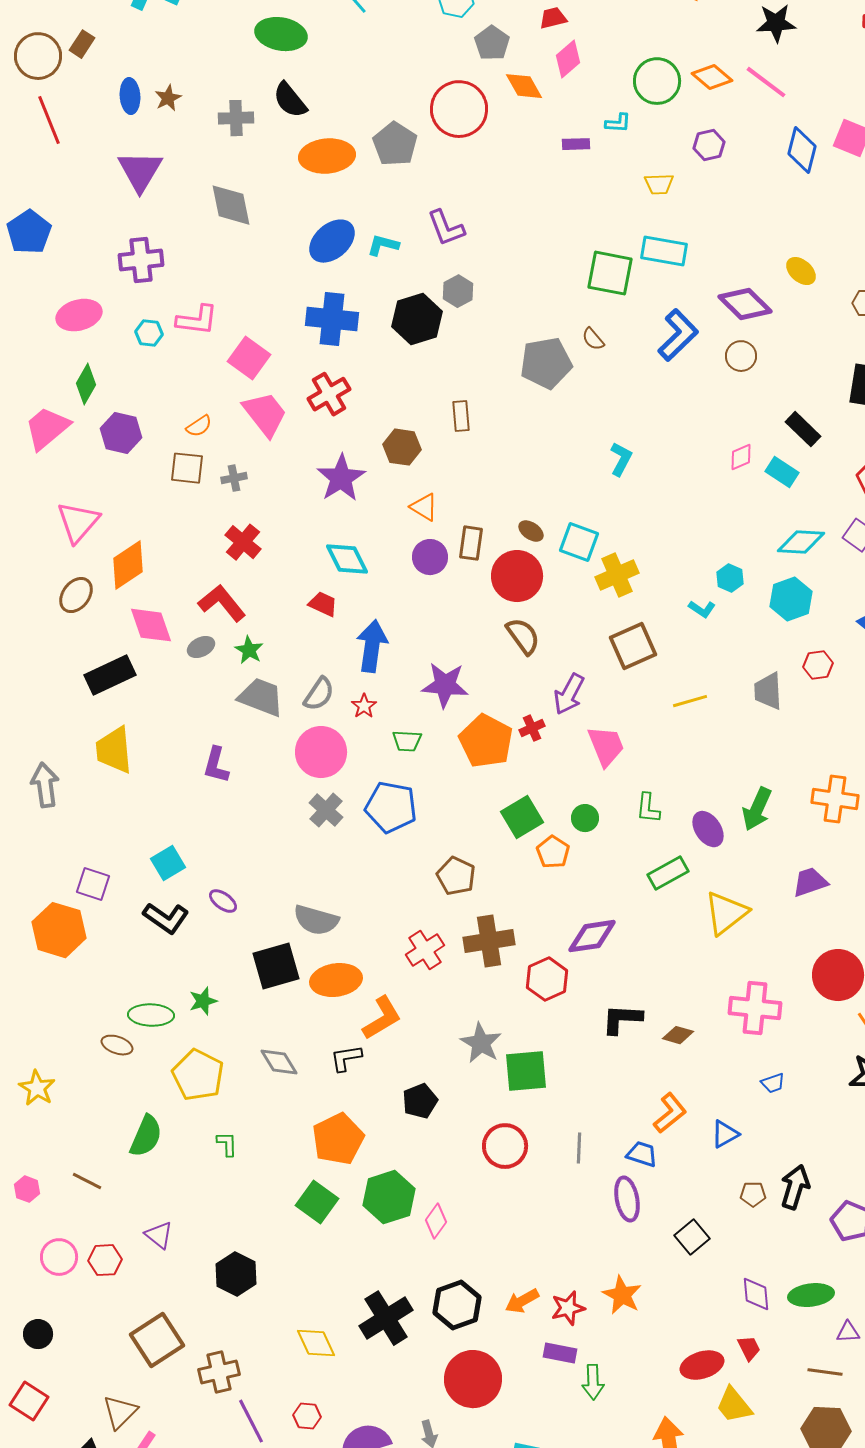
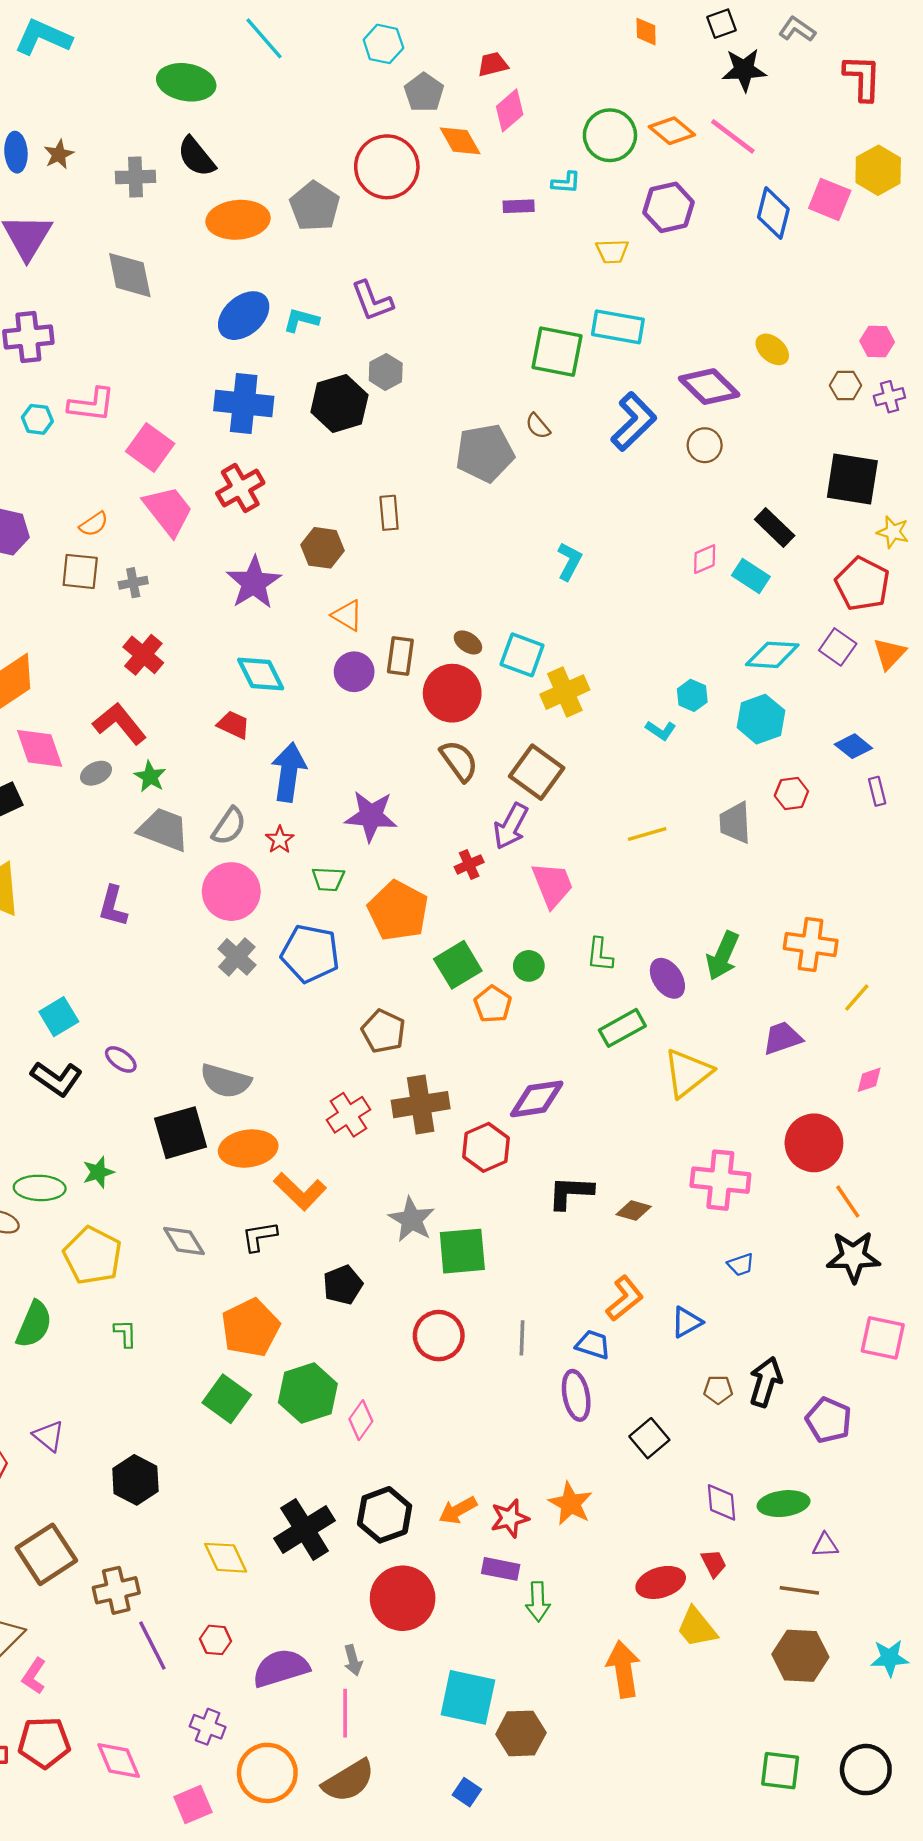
purple hexagon: (709, 145) -> (669, 207), size x1.4
brown square: (633, 646) -> (537, 772), moved, turned -30
orange pentagon: (486, 741) -> (398, 911), moved
orange L-shape: (382, 1018) -> (300, 1191), turned 75

